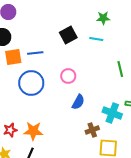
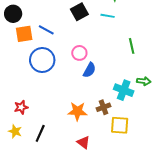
blue line: (35, 53) -> (46, 30), turned 35
blue semicircle: (78, 102) -> (89, 70), moved
orange star: (33, 131) -> (77, 111), moved

